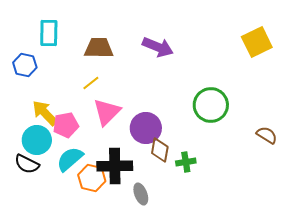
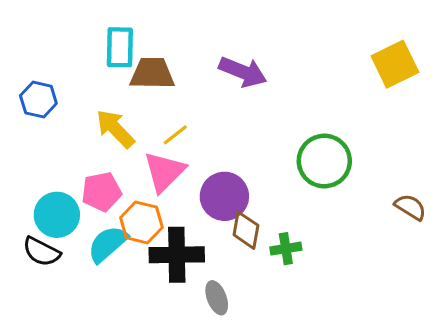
cyan rectangle: (49, 33) -> (120, 47), moved
yellow line: (91, 83) -> (175, 135), moved
yellow arrow: (45, 113) -> (115, 129), moved
orange hexagon: (92, 178) -> (141, 222), moved

